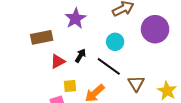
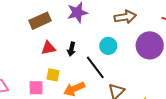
brown rectangle: (42, 37) -> (40, 21), turned -30
black arrow: (80, 56) -> (72, 49), turned 144

